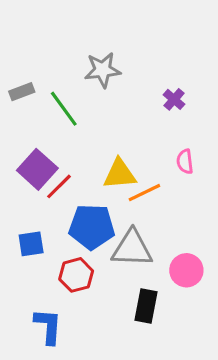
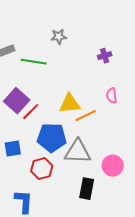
gray star: (103, 70) -> (59, 37), size x0.7
purple cross: (174, 99) -> (105, 56), turned 32
green line: (64, 109) -> (34, 62), turned -45

